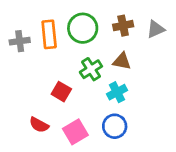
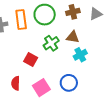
cyan cross: (117, 92) -> (80, 55), moved
red semicircle: (39, 125) -> (16, 83), turned 64

